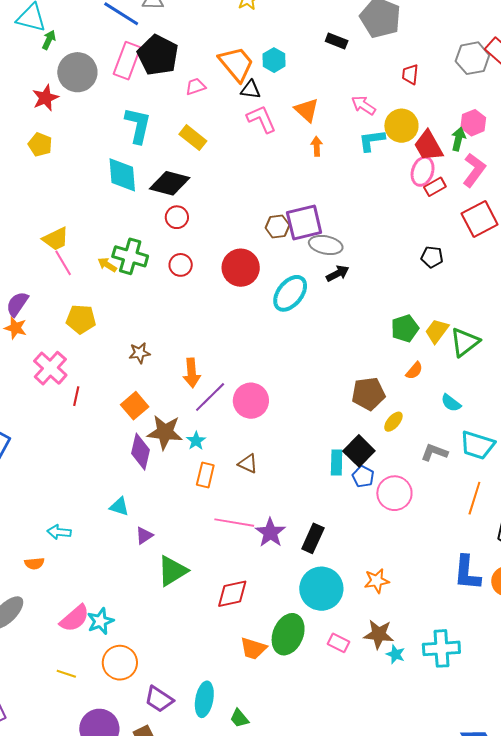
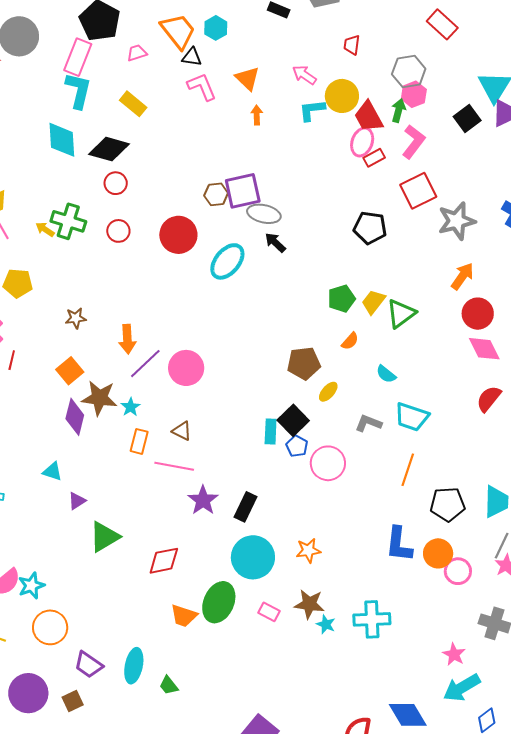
gray hexagon: (472, 58) -> (409, 71), moved
pink rectangle: (127, 61) -> (78, 57), moved
black pentagon: (432, 257) -> (370, 228), size x1.5
black arrow: (338, 273) -> (275, 243), turned -110
pink line: (234, 523) -> (174, 466), moved

